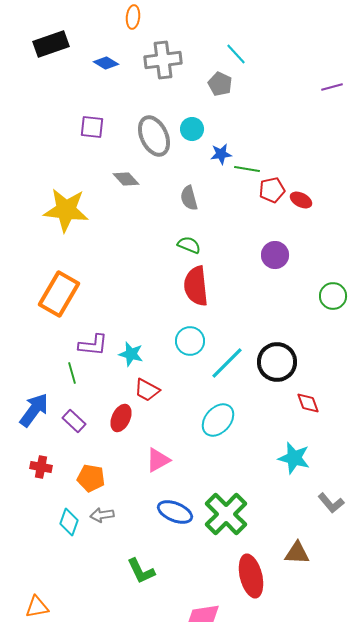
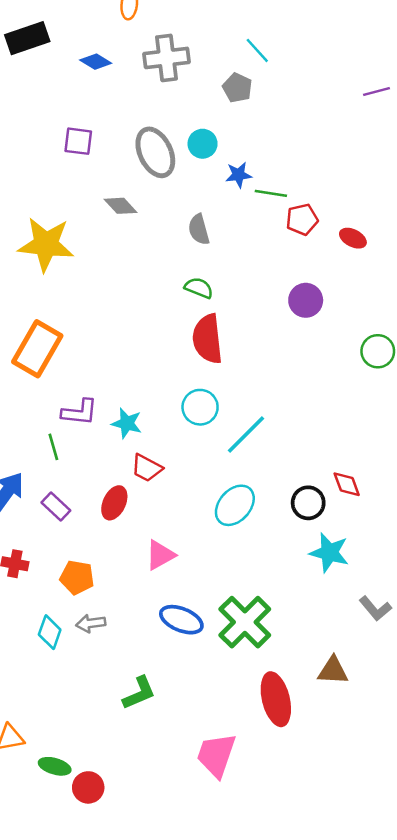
red ellipse: (301, 200) -> (353, 238), moved
black circle: (277, 362) -> (308, 503), moved, size x0.7
green L-shape: (141, 571) -> (139, 693), turned -88

